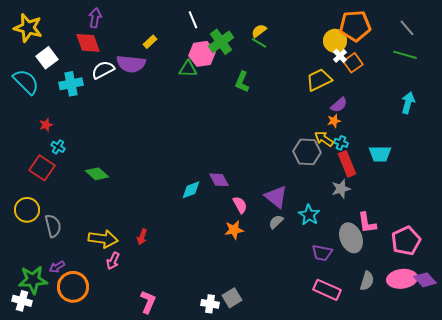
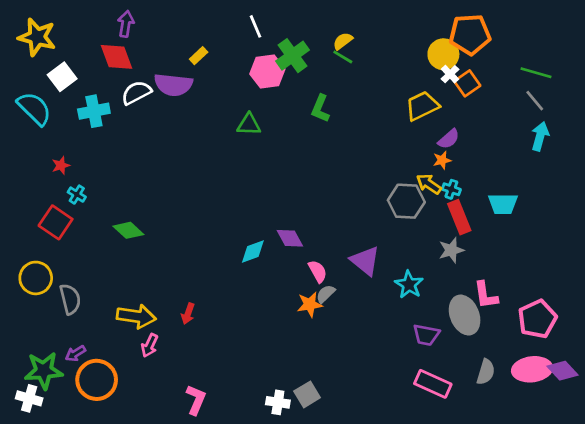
gray line: (407, 28) -> (535, 101), moved
green triangle: (188, 69) -> (249, 124), moved
gray semicircle: (276, 222) -> (326, 294), moved

